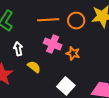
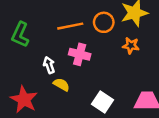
white arrow: (18, 49) -> (49, 65), moved
orange star: (73, 53) -> (131, 46), moved

